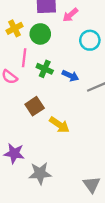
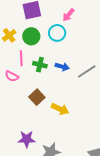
pink arrow: (70, 15) -> (68, 15), moved
cyan circle: (90, 40) -> (57, 33), moved

